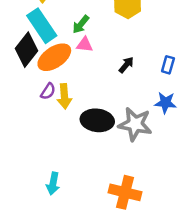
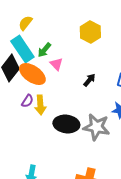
green arrow: (81, 24) -> (44, 50), moved
pink triangle: (85, 45) -> (56, 64), turned 40
orange ellipse: (54, 57) -> (32, 74), turned 68

